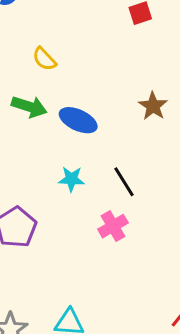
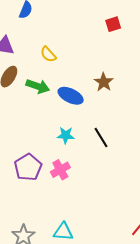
brown star: (153, 106) -> (104, 82), moved
pink cross: (113, 226) -> (60, 170), moved

